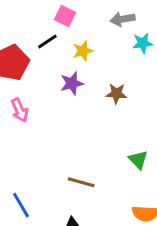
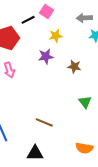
black line: (47, 42) -> (28, 20), moved
green triangle: (138, 160) -> (85, 102), moved

